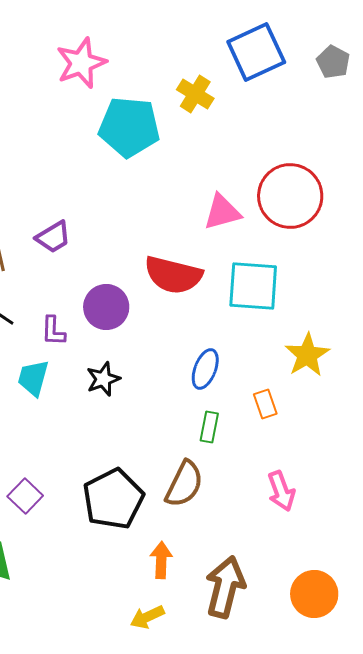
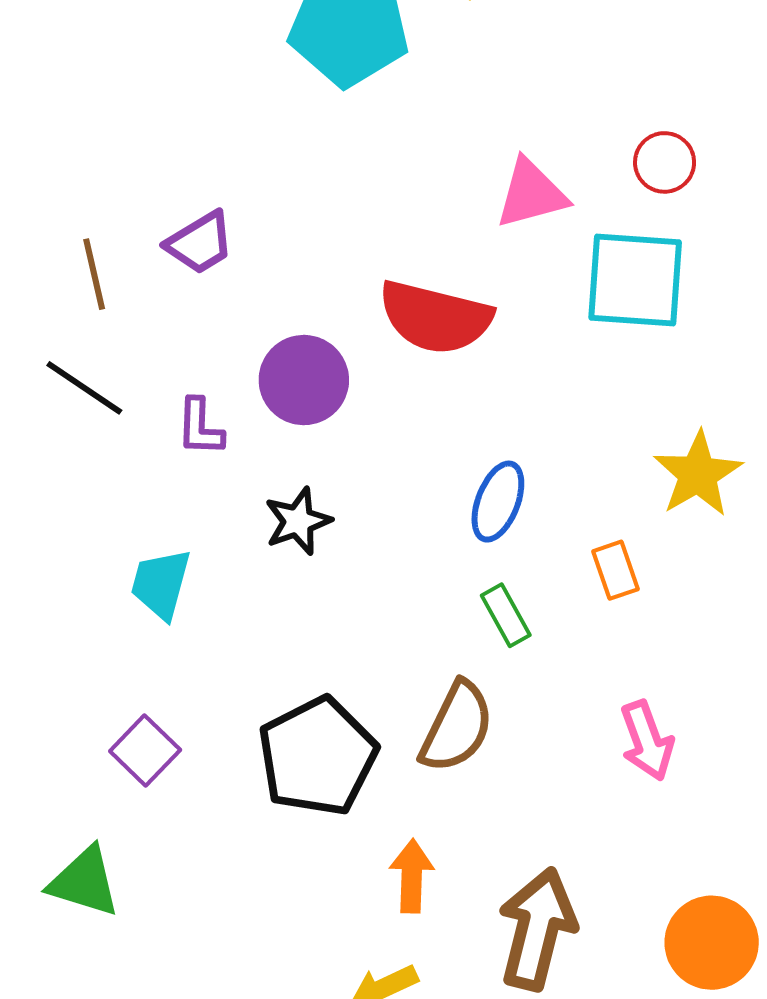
red circle: (290, 196) -> (665, 162), size x0.5
cyan square: (253, 286) -> (635, 280), moved
cyan trapezoid: (33, 378) -> (161, 584), moved
green rectangle: (209, 427) -> (506, 615), turned -40

